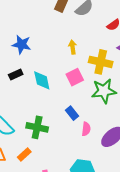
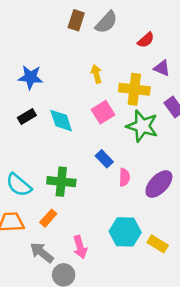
green star: (104, 91) -> (142, 126), turned 30

